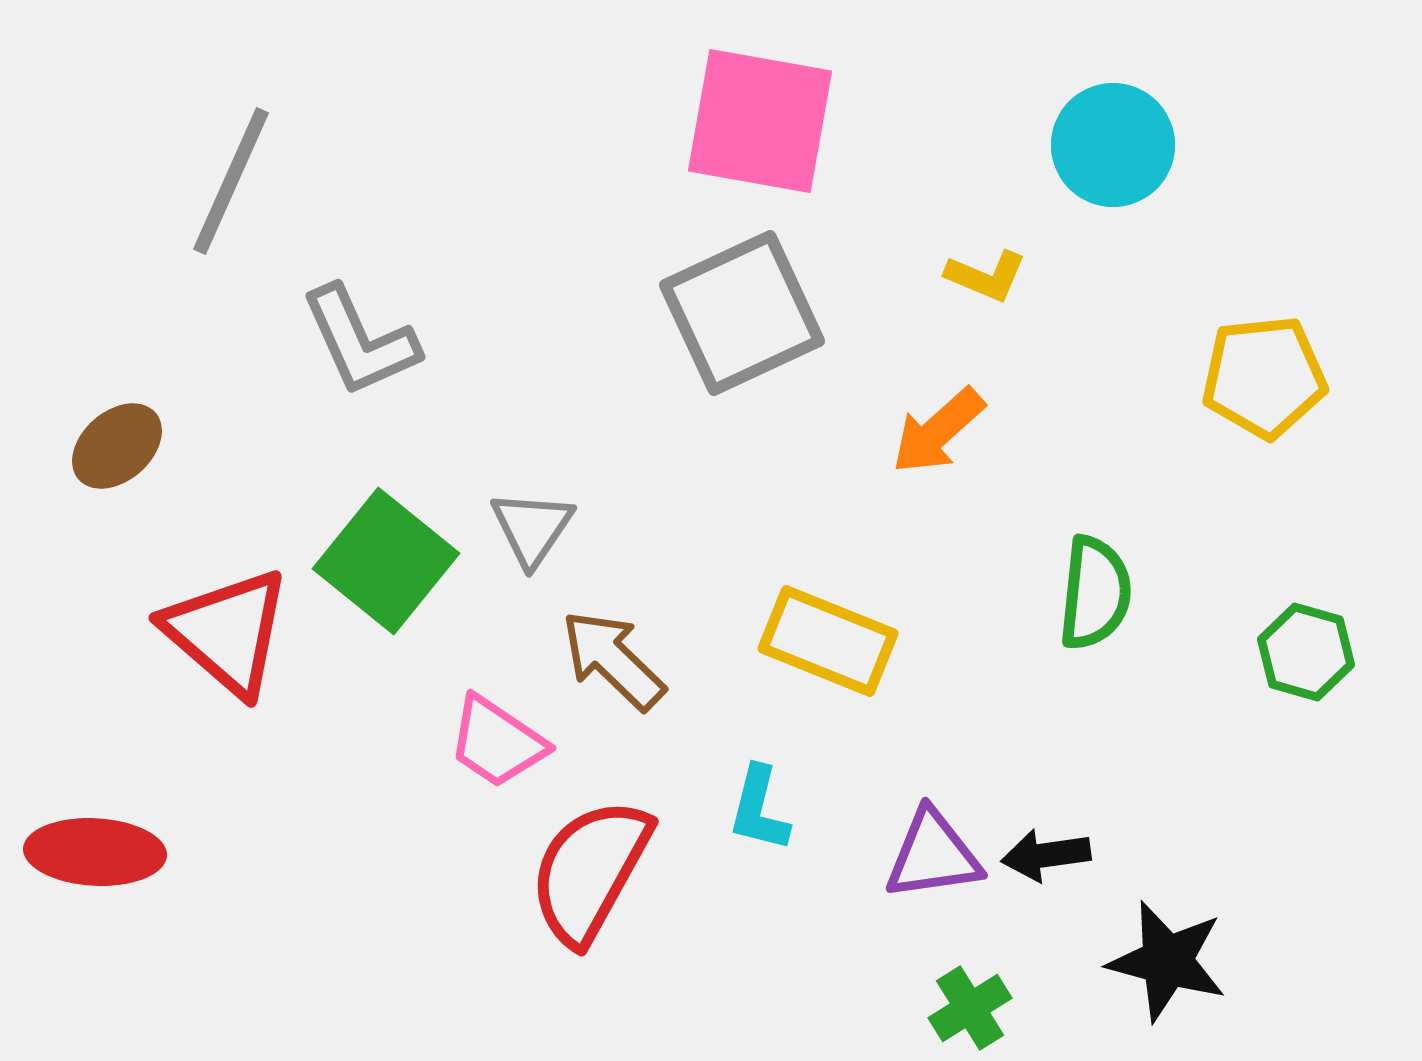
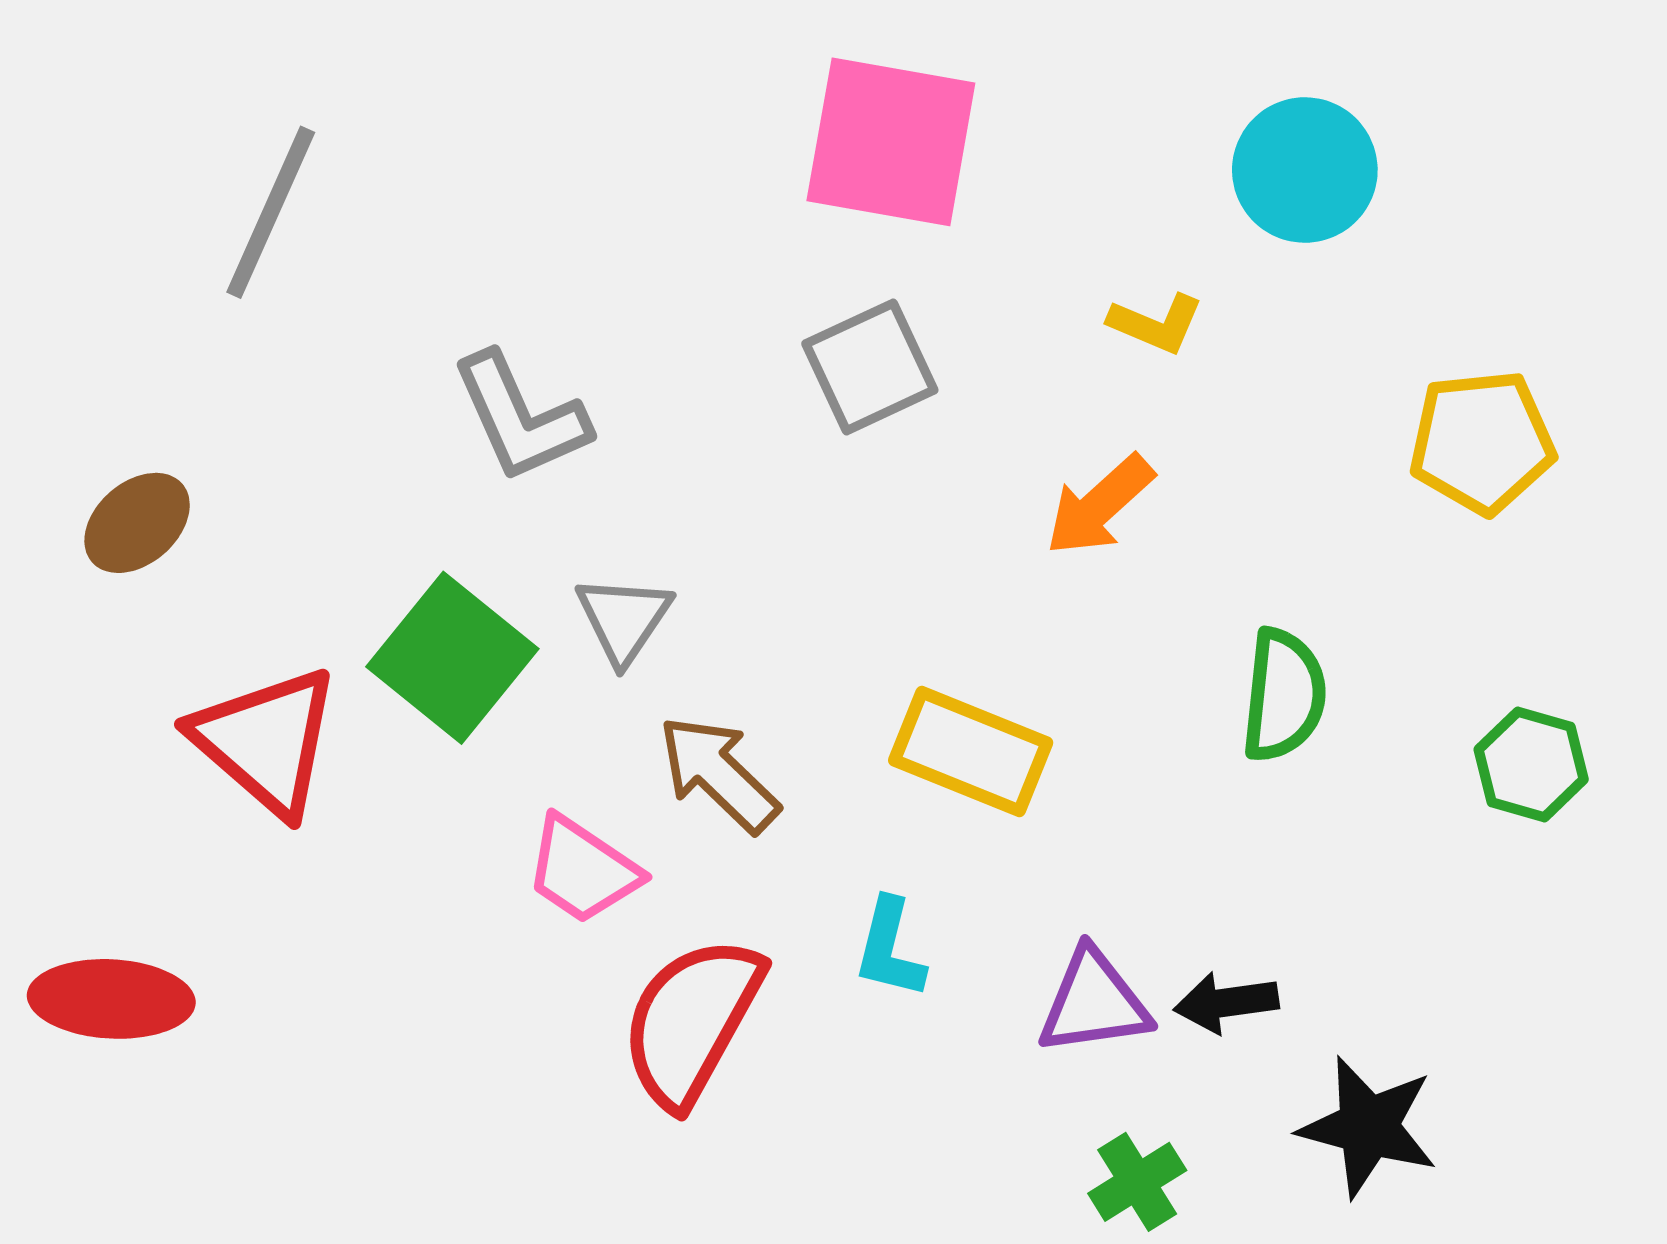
gray square: (742, 313) -> (870, 367), size x0.7
gray L-shape: (360, 341) -> (520, 417), moved

